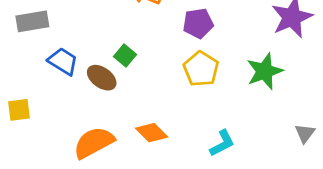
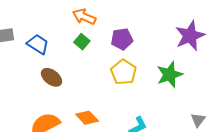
green square: (125, 55) -> (82, 42), moved
blue trapezoid: (63, 61) -> (38, 44), moved

